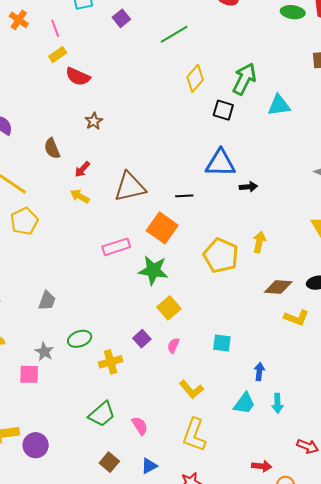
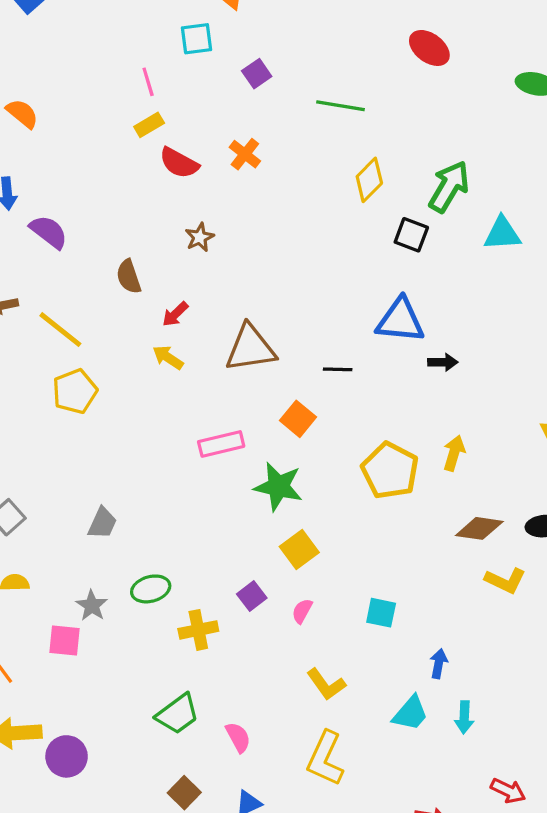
orange cross: (19, 20) -> (245, 154), moved
green line: (174, 34) -> (340, 106), turned 36
orange square: (162, 228) -> (298, 419), size x0.7

